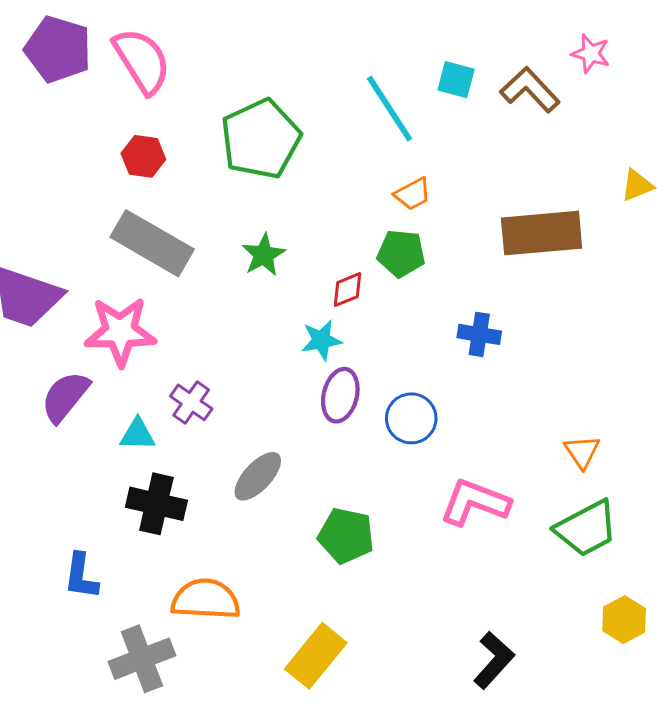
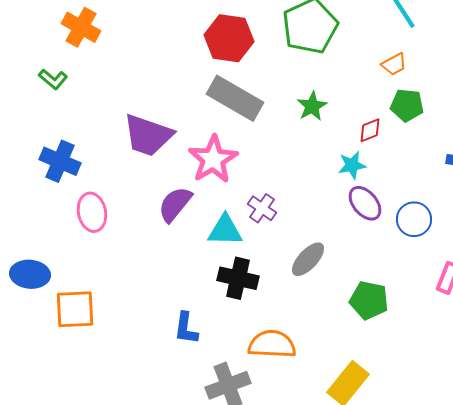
red hexagon: (143, 156) -> (229, 38), size x1.6
orange trapezoid: (413, 194) -> (394, 64), moved
pink star: (120, 332) -> (213, 159), turned -30
purple ellipse: (340, 395) -> (365, 203), turned -54
cyan triangle: (138, 434) -> (225, 230), size x1.4

